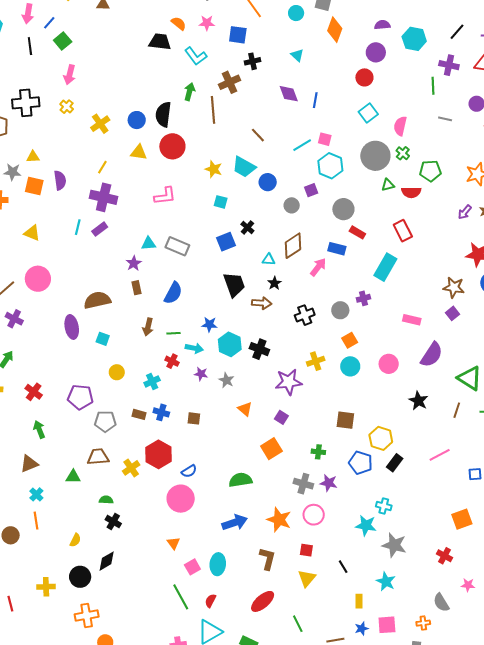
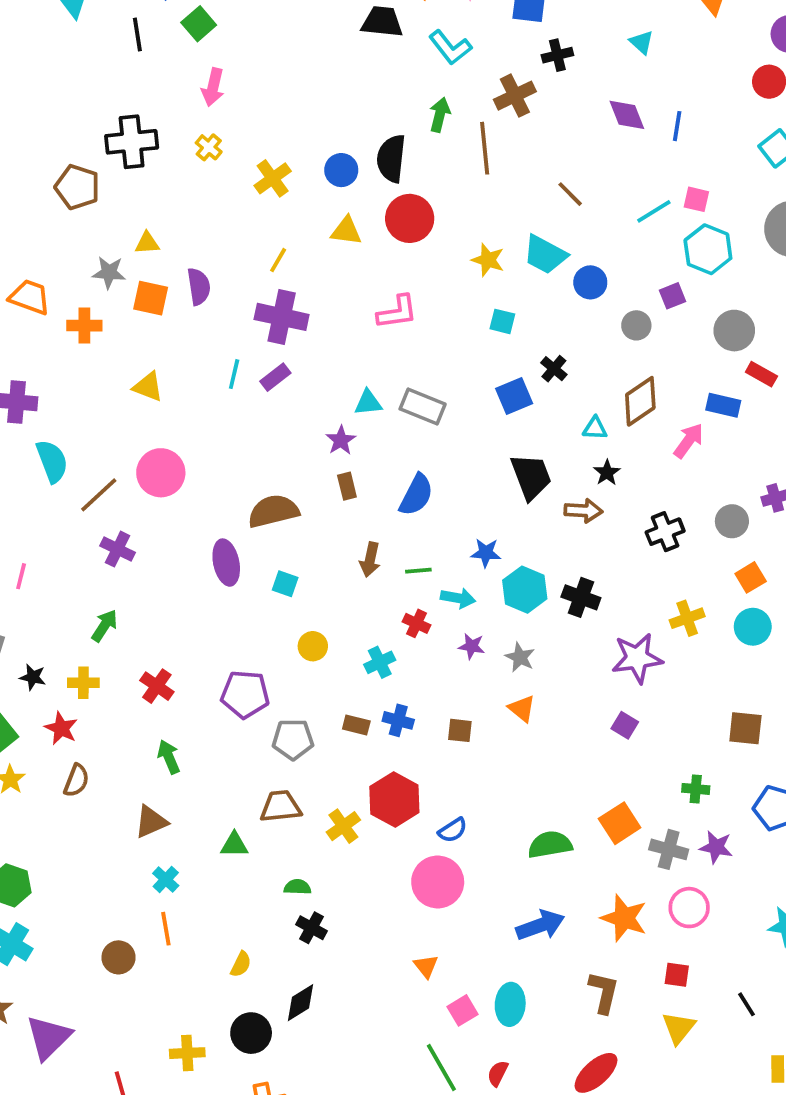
orange triangle: (245, 409) -> (522, 708), moved
orange square: (271, 449) -> (620, 823), moved

